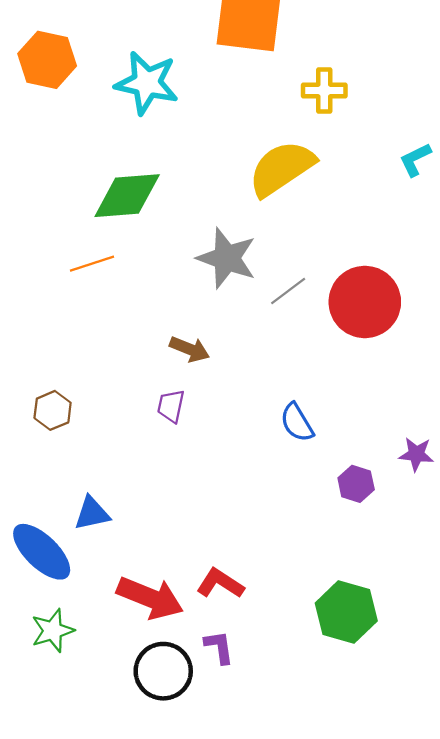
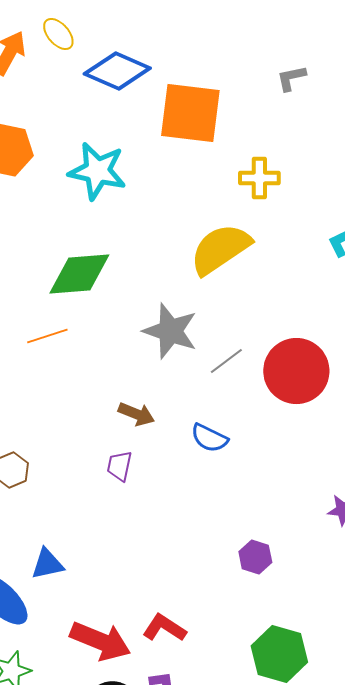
blue semicircle: (297, 422) -> (209, 438), moved, turned -33
purple hexagon: (356, 484) -> (255, 557), moved

